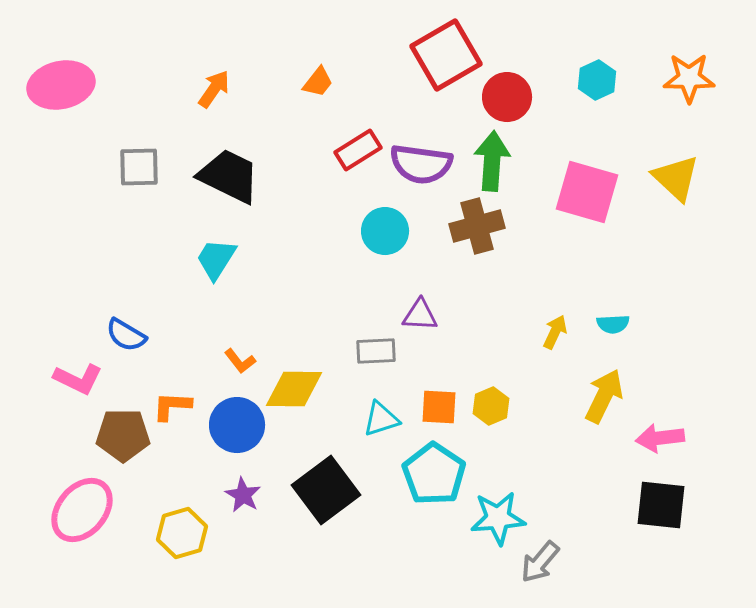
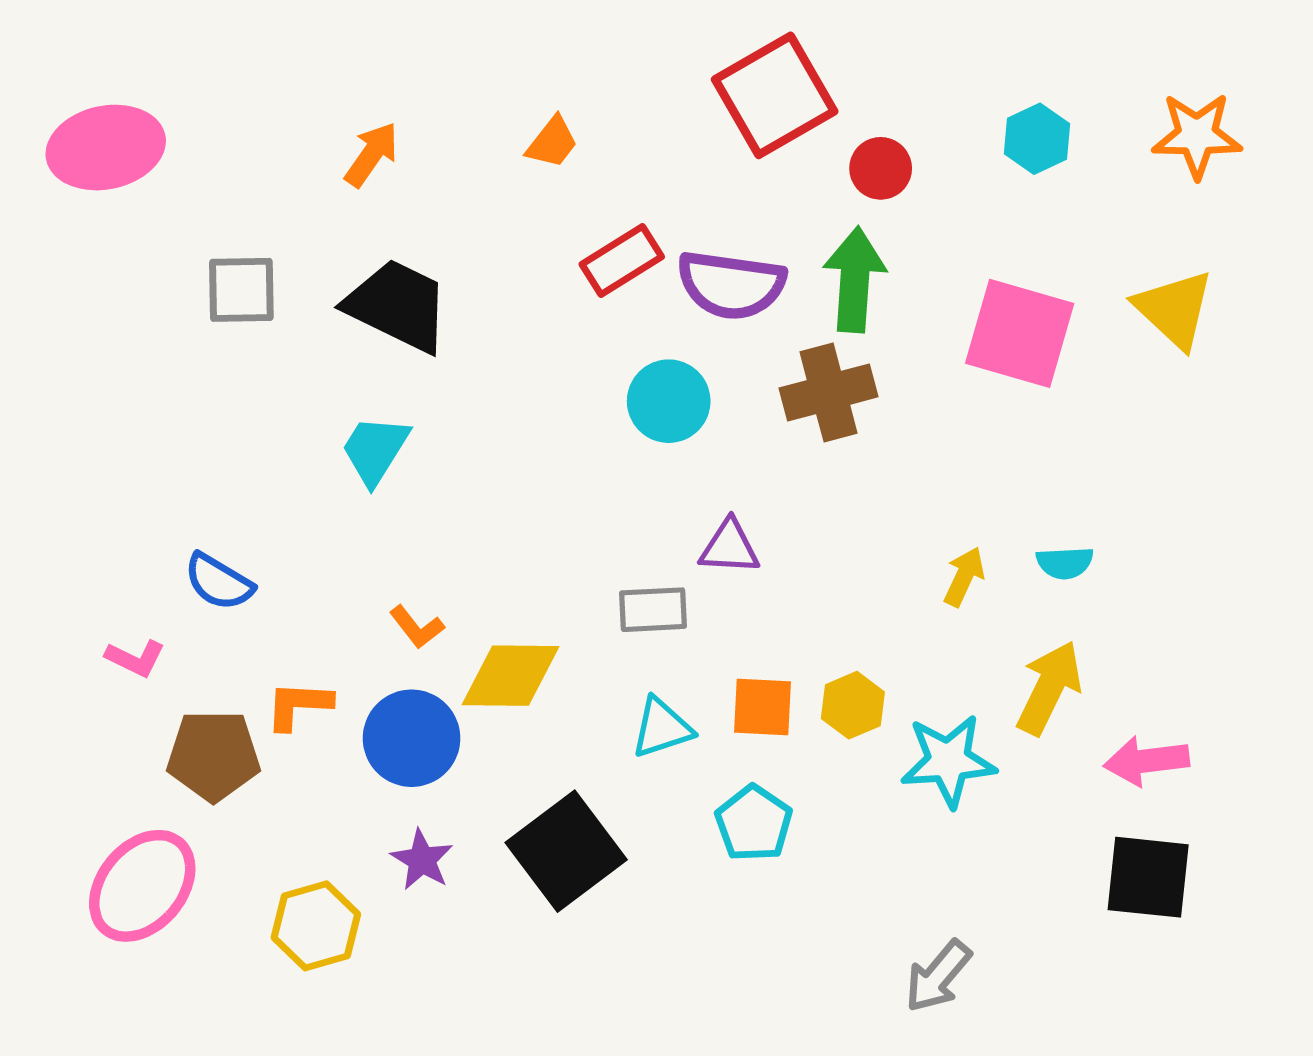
red circle: (507, 97) -> (881, 168), size x0.7
pink L-shape: (78, 379) -> (135, 658), size x0.7
cyan pentagon: (434, 474) -> (754, 823), size x0.7
cyan star: (498, 518) -> (948, 761), moved

